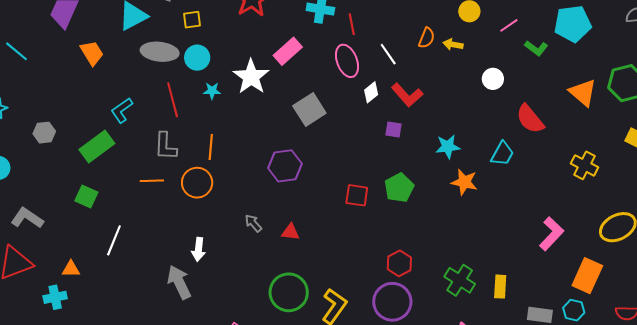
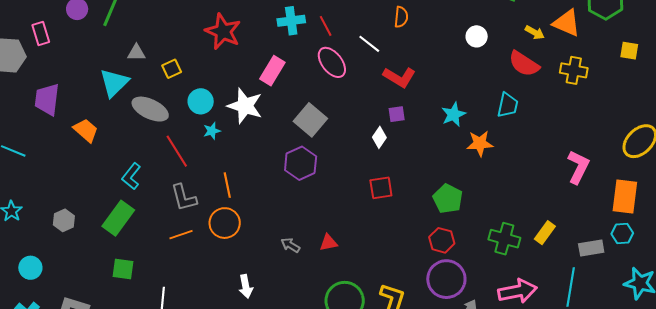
yellow arrow: (453, 44) -> (535, 32), moved, turned -144
gray ellipse: (160, 52) -> (150, 109), turned 36
cyan circle: (197, 58) -> (201, 101), moved
white diamond: (371, 92) -> (379, 137), moved
yellow cross: (585, 165) -> (574, 70), moved
purple hexagon: (285, 166) -> (301, 163), moved
green pentagon: (399, 188) -> (448, 199), moved
yellow rectangle: (500, 287) -> (545, 233), turned 50

